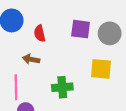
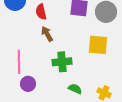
brown arrow: (31, 59) -> (47, 34), moved, turned 49

